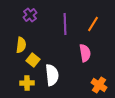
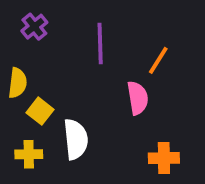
orange line: (93, 24) -> (158, 60), moved
orange cross: (99, 85) -> (164, 158), turned -35

